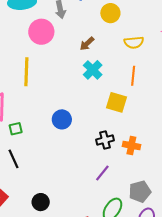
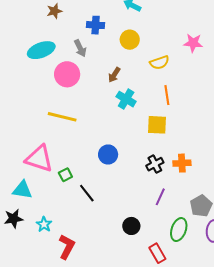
yellow line: (26, 72) -> (62, 117), turned -64
black line: (14, 159) -> (87, 193), moved
black circle: (41, 202) -> (131, 226), moved

